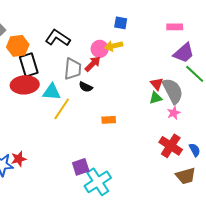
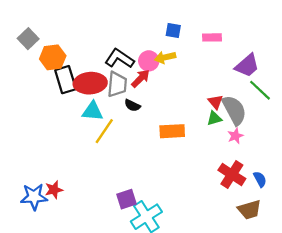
pink rectangle: (175, 27) -> (212, 37), moved
black L-shape: (58, 38) -> (119, 59), moved
red ellipse: (25, 85) -> (90, 83), moved
orange rectangle: (109, 120) -> (172, 131), moved, size x1.5

